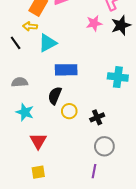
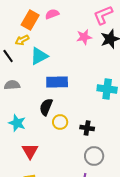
yellow arrow: (30, 26) -> (22, 40), turned -32
gray semicircle: (20, 82) -> (12, 85), moved
black cross: (97, 117) -> (87, 128), turned 32

